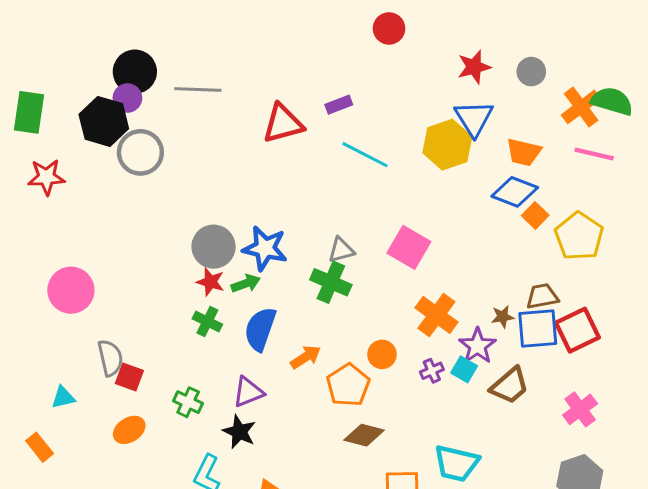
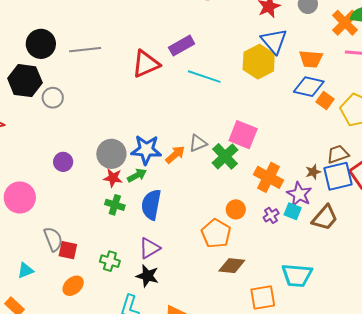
purple circle: (127, 98) -> (63, 162), moved
purple rectangle: (339, 105) -> (182, 46), size x1.4
gray circle: (140, 152) -> (53, 98), size x0.7
green cross: (331, 282) -> (225, 156), moved, turned 32
orange arrow: (306, 357) -> (175, 155), moved

